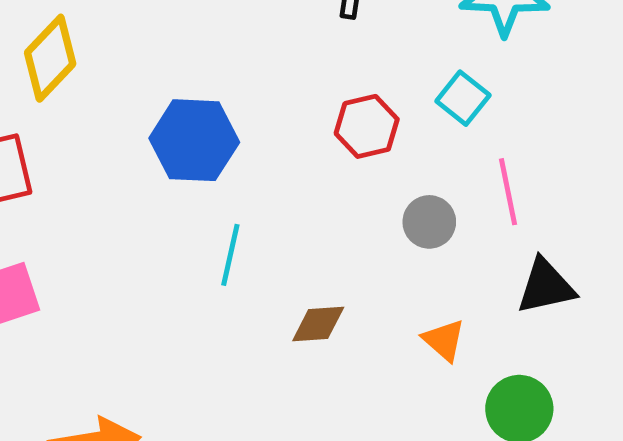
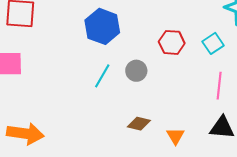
gray circle: (429, 222) -> (136, 71), moved
brown diamond: (318, 324) -> (139, 124), moved

